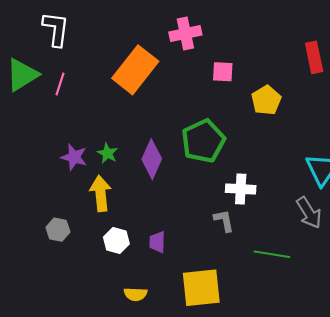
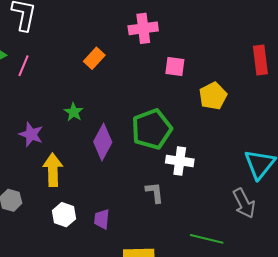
orange rectangle: (135, 70) -> (94, 58), size x0.5
green star: (107, 153) -> (74, 112), moved
white cross: (241, 189) -> (180, 161), moved
gray L-shape: (224, 221) -> (155, 192), moved

